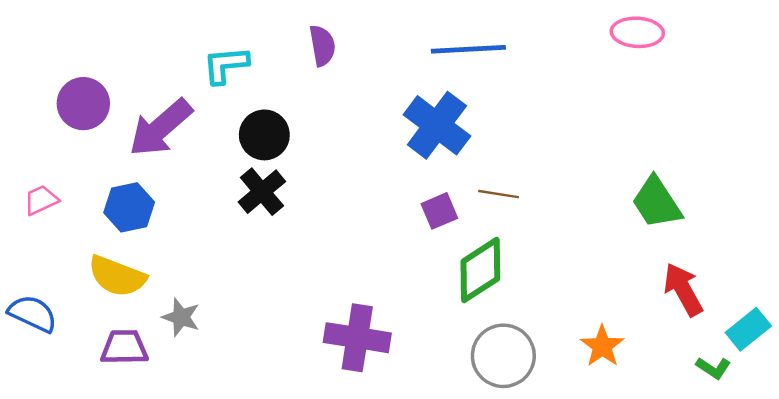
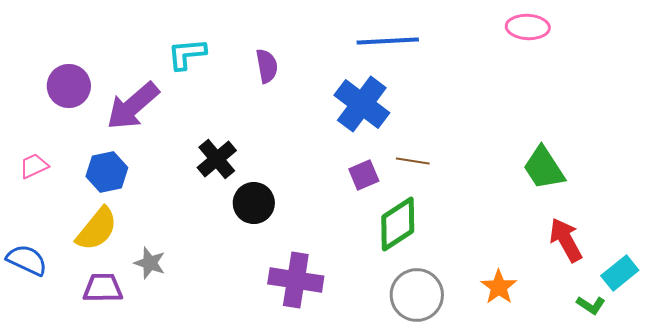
purple semicircle: (322, 46) -> (267, 66), moved
black circle: (264, 135) -> (254, 203), moved
yellow semicircle: (117, 276) -> (97, 229), turned -72

